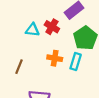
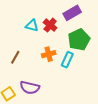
orange cross: (55, 58) -> (49, 54), turned -32

